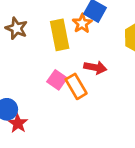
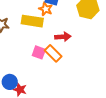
yellow rectangle: (60, 35) -> (32, 21), turned -55

